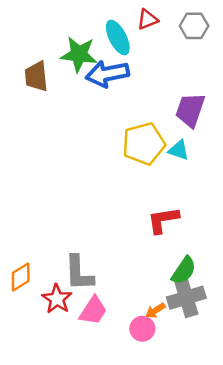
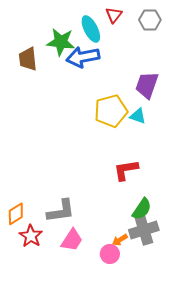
red triangle: (148, 19) -> (114, 15), turned -30
gray L-shape: (79, 273) -> (61, 211), turned -96
red star: (57, 299) -> (31, 236), moved

